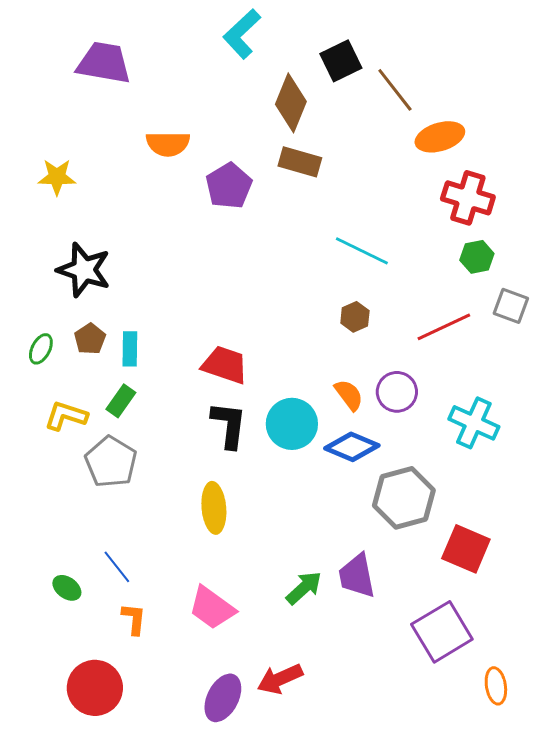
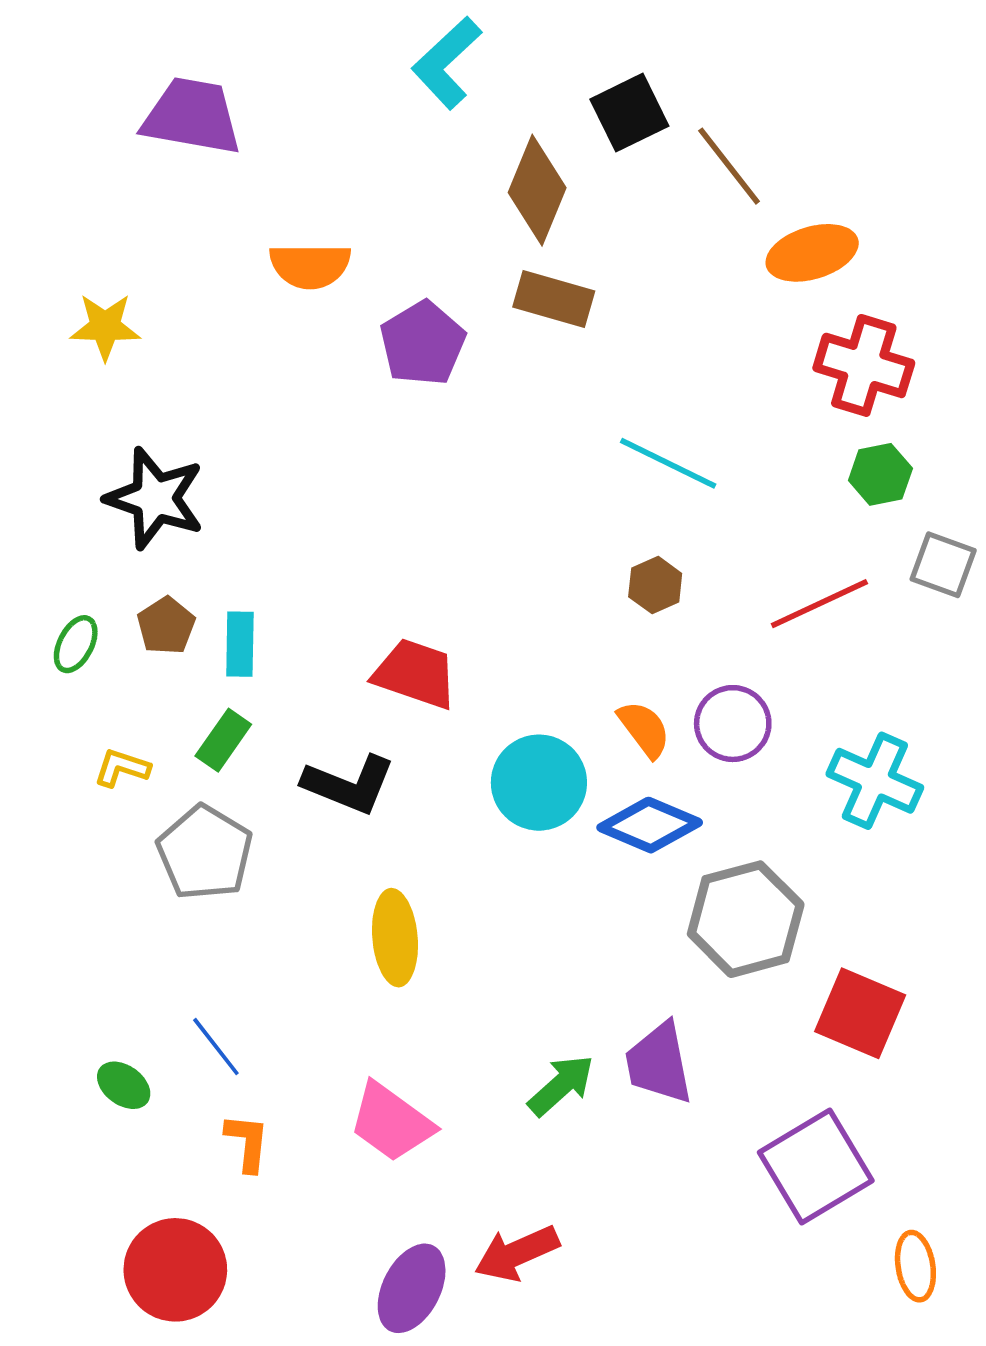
yellow L-shape: (66, 416) -> (122, 768), size x0.7
black L-shape: (229, 425) -> (349, 784), moved, turned 105

